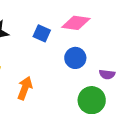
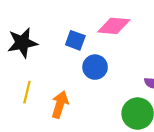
blue circle: (75, 58) -> (95, 67), moved

